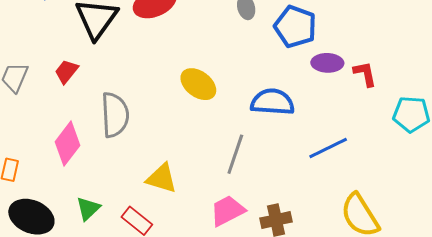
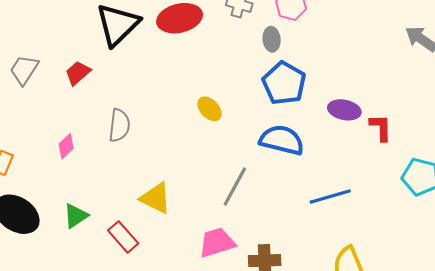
blue pentagon: (295, 27) -> (284, 83), moved
yellow ellipse: (198, 84) -> (210, 109), size x0.7
gray semicircle: (115, 115) -> (119, 125), size x0.7
pink diamond: (67, 144) -> (66, 146), size x0.6

